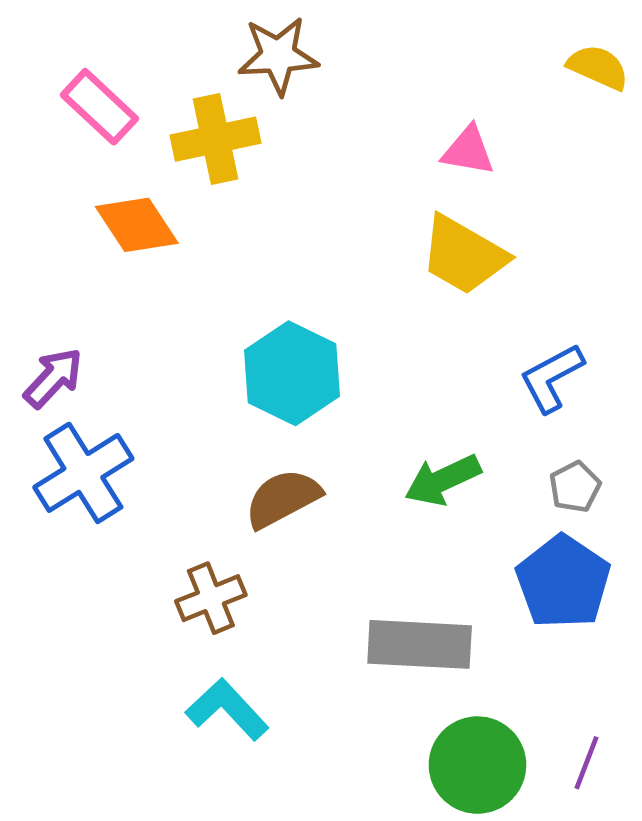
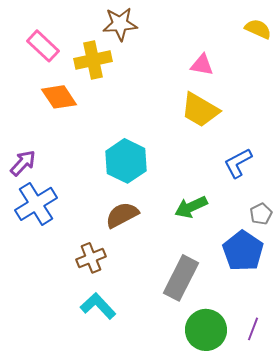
gray pentagon: (575, 487) -> (261, 214), moved
gray rectangle: (420, 644) -> (181, 278), turned -66

